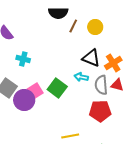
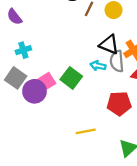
cyan cross: (23, 59) -> (23, 50), moved, turned -32
gray semicircle: (101, 85) -> (117, 61), moved

